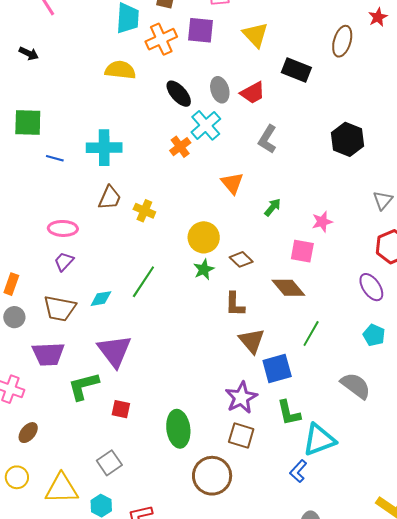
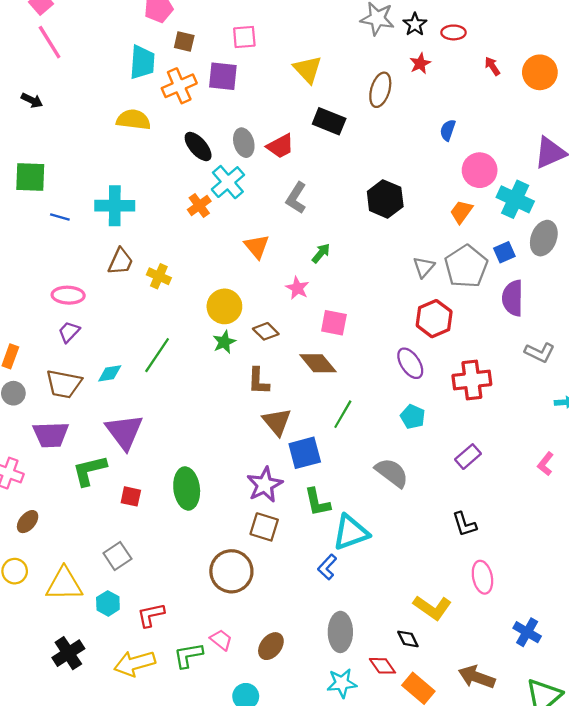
yellow triangle: (255, 35) -> (308, 69), moved
green arrow: (273, 207) -> (321, 253), moved
pink star: (322, 222) -> (297, 288), moved, turned -30
green ellipse: (178, 429) -> (187, 488), moved

